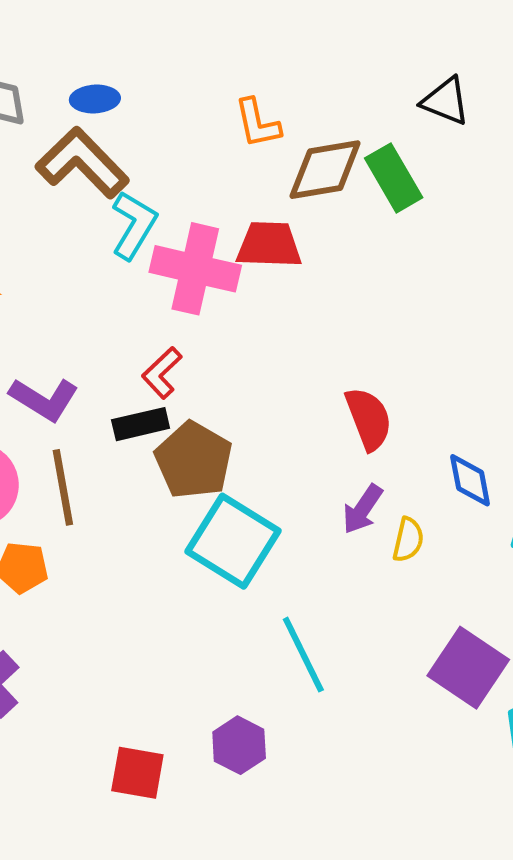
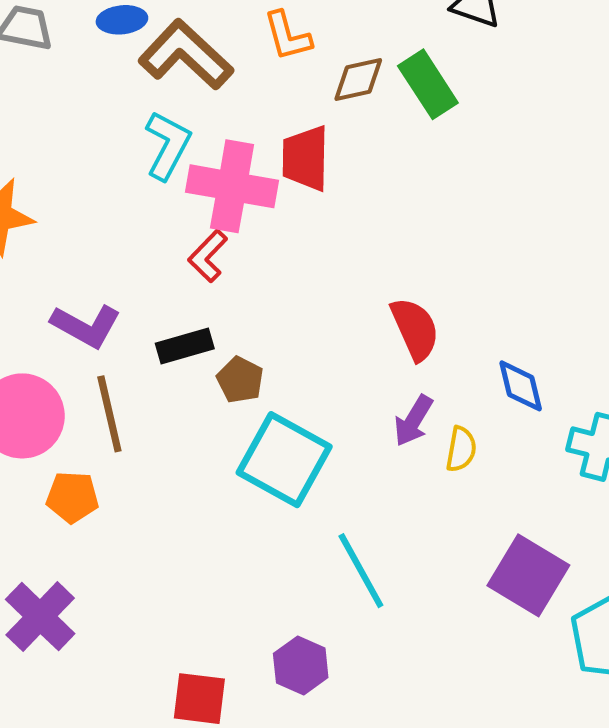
brown L-shape: (82, 163) -> (186, 55), moved
brown diamond: (325, 170) -> (358, 79), size x0.7
red trapezoid: (269, 245) -> (305, 158), turned -88
red L-shape: (162, 373) -> (208, 256), moved
brown pentagon: (194, 460) -> (240, 380), size x0.6

